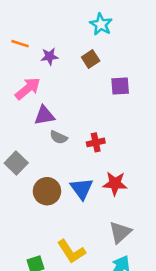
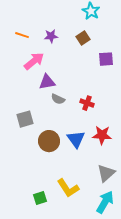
orange line: (20, 44) -> (22, 35), moved
red cross: (96, 142) -> (87, 103), turned 32
gray square: (16, 163) -> (25, 119), turned 30

